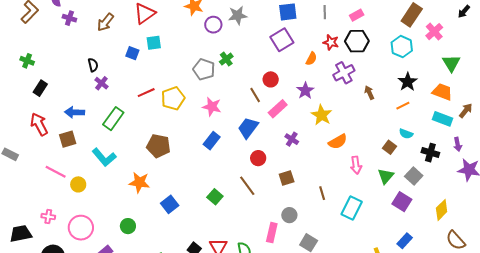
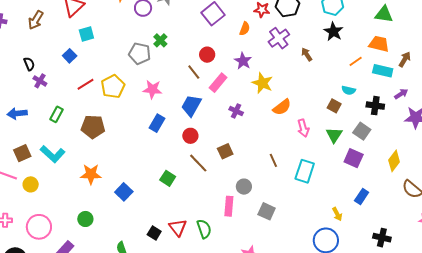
blue square: (132, 53) -> (70, 56), moved, turned 32
green triangle: (451, 63) -> (384, 14), turned -42
black star: (408, 82) -> (333, 32), moved
orange line: (403, 106) -> (356, 61), moved
green rectangle: (113, 119) -> (56, 114), size x0.7
brown square: (68, 139) -> (22, 153), moved
purple arrow: (458, 144) -> (401, 94), turned -104
brown pentagon: (158, 146) -> (93, 127), moved
red circle: (258, 158) -> (190, 136), moved
brown square: (287, 178) -> (225, 151), moved

